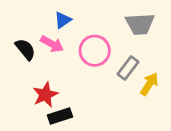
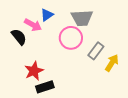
gray trapezoid: (140, 24) -> (82, 18), moved
pink arrow: (52, 44) -> (33, 25), moved

